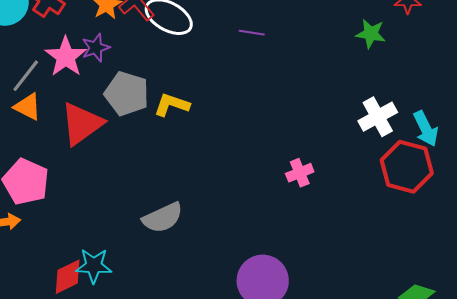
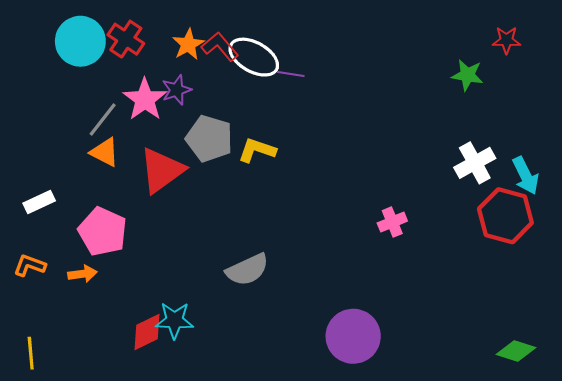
purple line: (252, 33) -> (291, 74), moved

